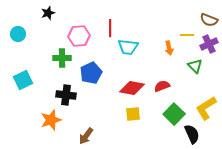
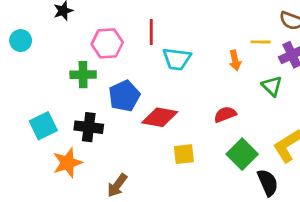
cyan square: (23, 80) -> (43, 126), moved
red diamond: (132, 88) -> (160, 117), moved

